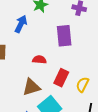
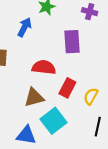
red semicircle: (39, 60) -> (44, 67), size x1.5

